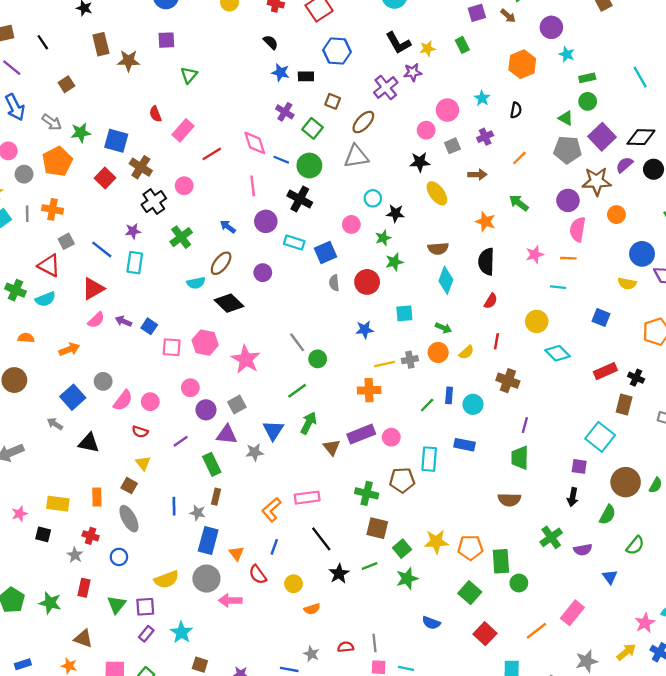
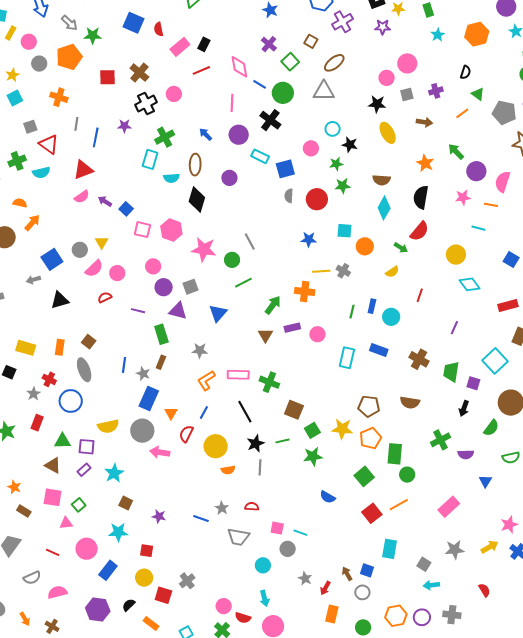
black rectangle: (306, 76) -> (204, 44), moved, turned -72
purple cross: (386, 88) -> (342, 22), moved
cyan star: (482, 98) -> (438, 35), moved
green triangle: (566, 118) -> (478, 94), moved
blue square: (116, 141) -> (133, 23), moved
red square: (105, 178) -> (107, 77), turned 36
purple circle: (568, 200) -> (476, 171), moved
gray line: (27, 214) -> (76, 124), moved
gray square: (66, 241) -> (30, 127), moved
blue line: (102, 249) -> (96, 137), turned 54
cyan rectangle: (135, 263) -> (150, 159), moved
brown ellipse: (221, 263) -> (195, 165), turned -45
green cross: (15, 290) -> (17, 161), turned 36
red semicircle: (491, 301) -> (420, 231), size x1.5
black diamond: (229, 303) -> (197, 200), turned 55
green arrow: (443, 328) -> (401, 248), moved
red line: (496, 341) -> (420, 295), moved
orange arrow: (69, 349) -> (32, 223), moved, turned -36
orange circle: (438, 352) -> (365, 246), moved
pink star: (246, 359) -> (204, 249), turned -30
green circle: (318, 359) -> (232, 260), moved
gray cross: (410, 360) -> (343, 271), turned 32
brown cross: (508, 381) -> (419, 359), moved
green line: (427, 405) -> (352, 312), turned -40
green arrow: (309, 423) -> (273, 305), moved
gray arrow: (55, 424) -> (33, 280), turned -56
purple line: (525, 425) -> (454, 328), moved
red semicircle: (140, 432) -> (105, 297), turned 128
purple rectangle: (361, 434) -> (292, 328), size x0.7
purple line: (181, 441) -> (138, 311), turned 40
black triangle: (89, 443) -> (60, 300), turned -36
gray star: (255, 452) -> (200, 351), moved
green trapezoid: (520, 458) -> (451, 372), moved
yellow triangle: (143, 463) -> (102, 242), moved
brown pentagon: (402, 480) -> (369, 406), moved
green cross: (367, 493) -> (269, 382), moved
green semicircle: (635, 545) -> (511, 458), turned 30
orange pentagon: (470, 548) -> (370, 438), turned -30
blue circle: (119, 557) -> (71, 401), size x1.5
red semicircle: (258, 575) -> (186, 434), turned 54
yellow circle: (294, 584) -> (216, 446), size x1.5
green triangle: (116, 605) -> (62, 441), turned 42
orange line: (536, 631) -> (399, 505), moved
brown triangle: (83, 639) -> (53, 465), moved
gray line: (374, 643) -> (260, 467), moved

